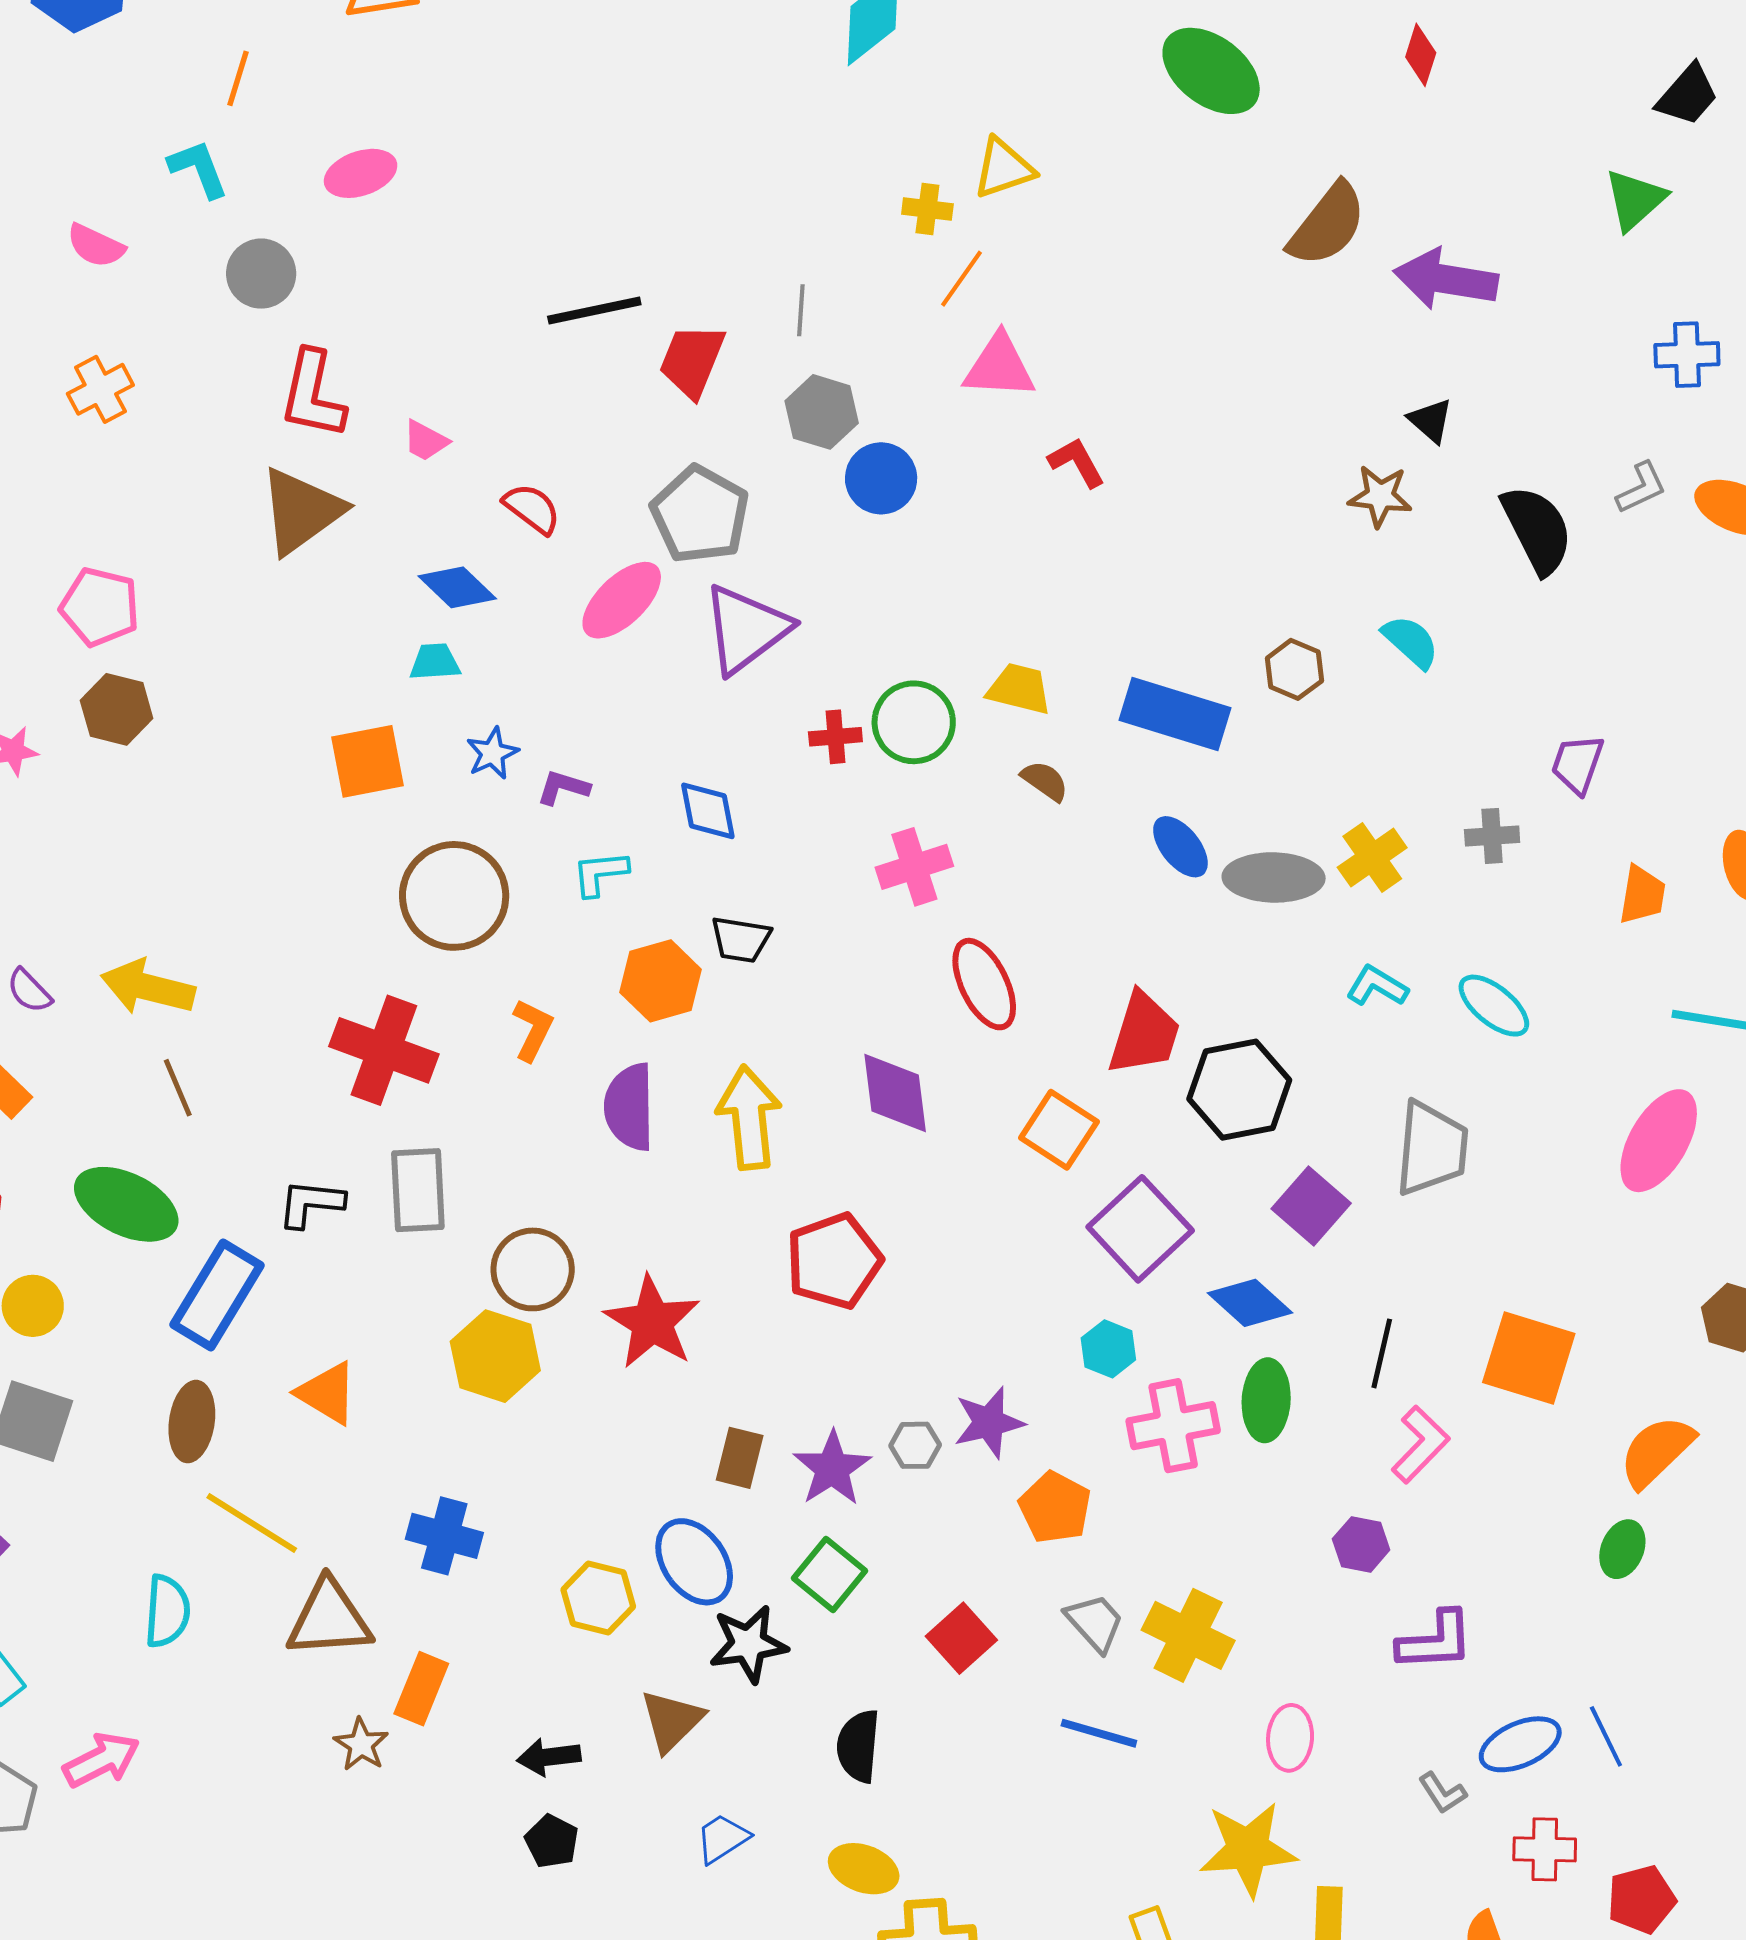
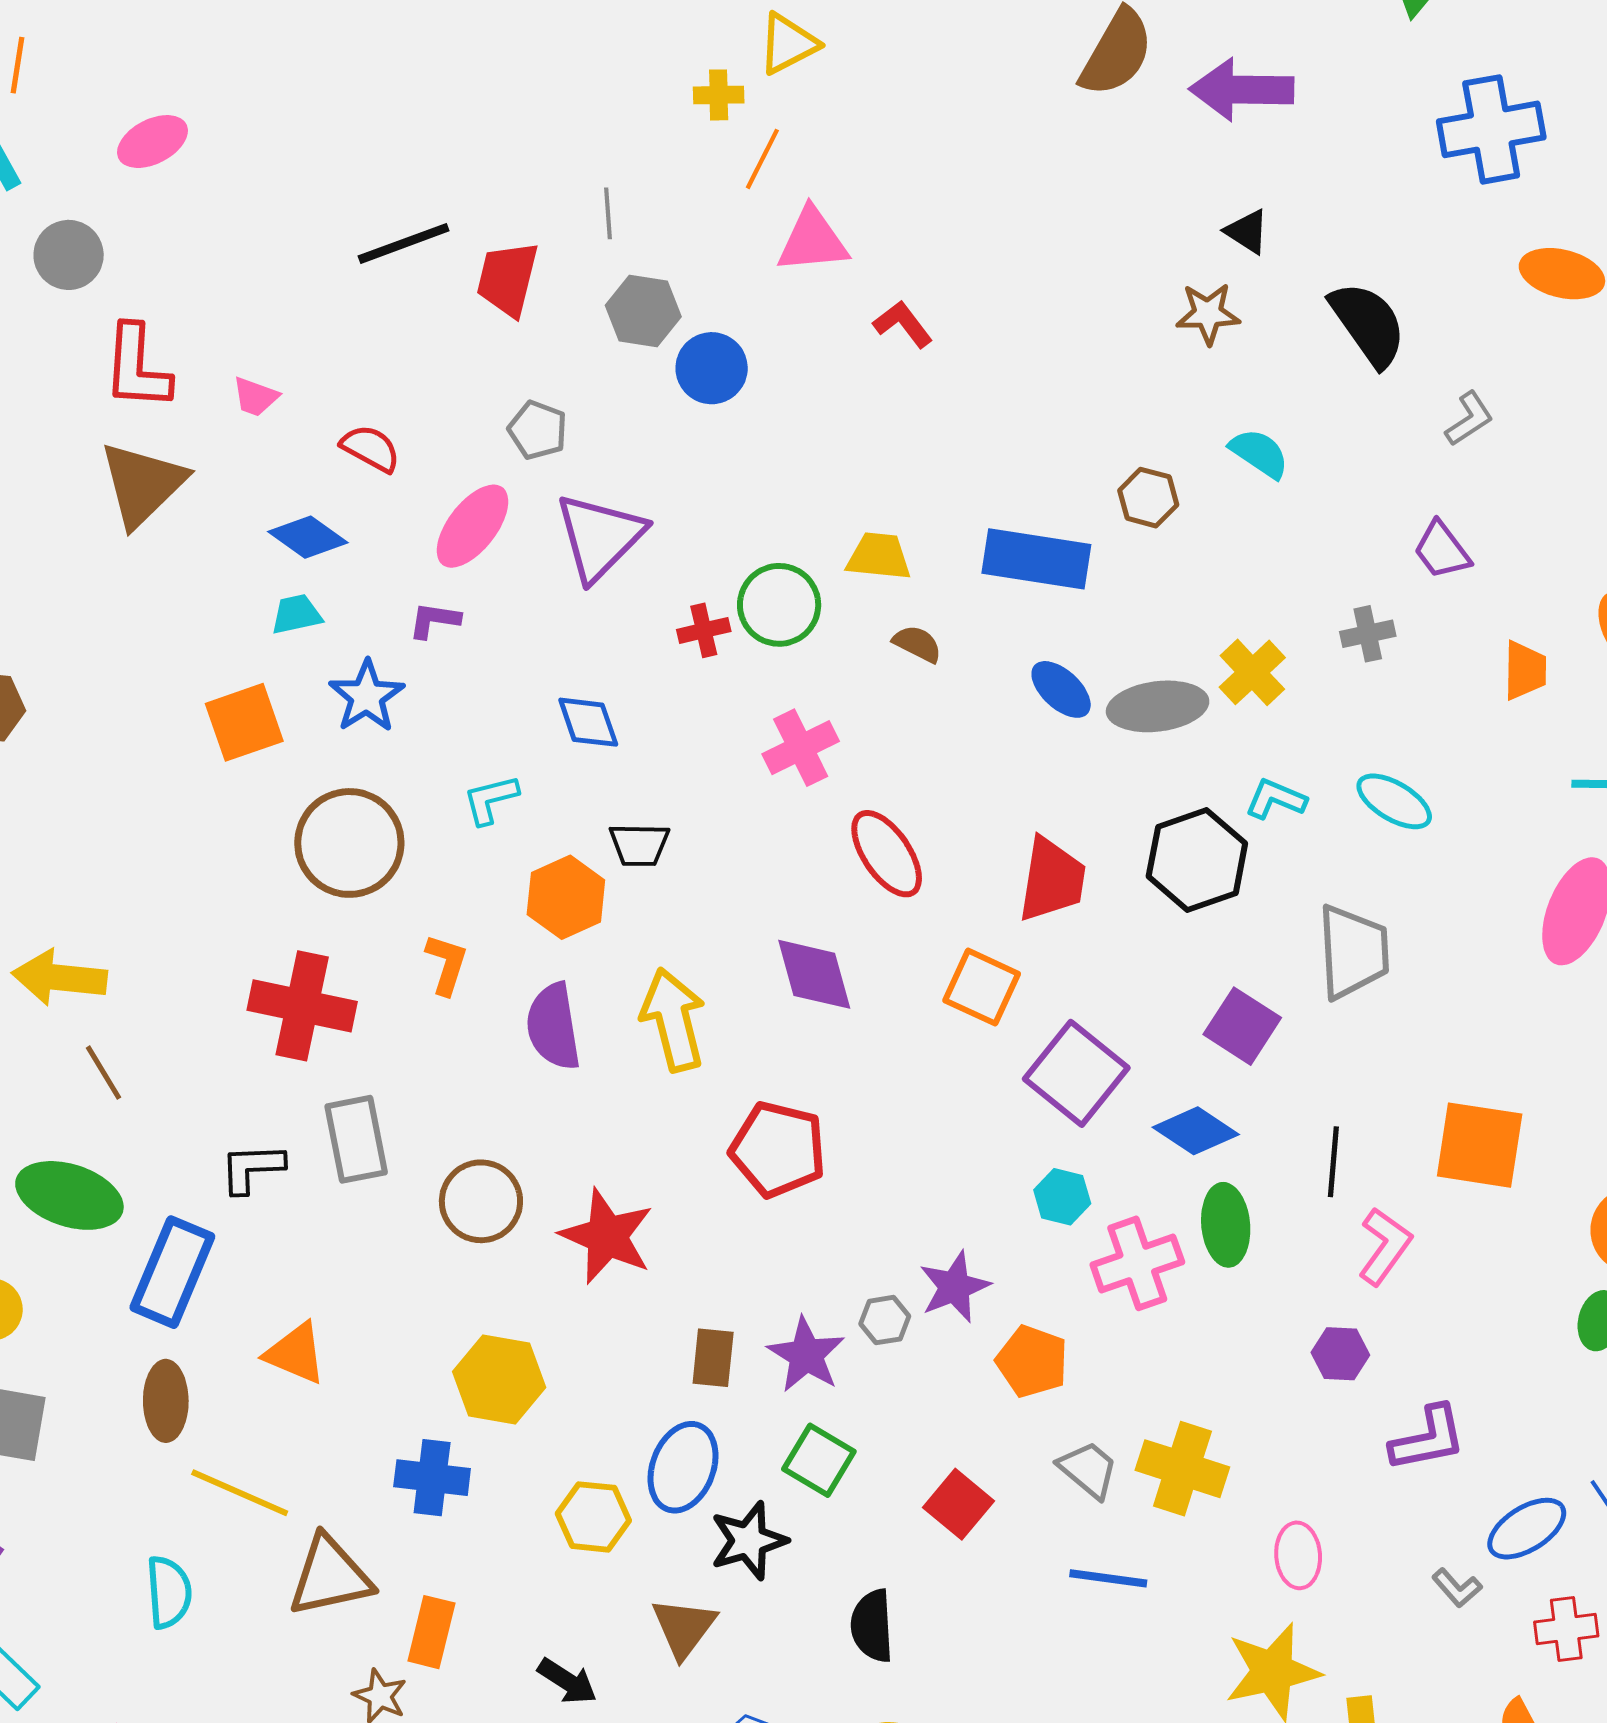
blue cross: (1687, 355) -> (1491, 129), size x1.6
gray L-shape: (1641, 488) -> (1469, 419), moved
gray pentagon: (700, 515) -> (538, 430), size x0.6
blue star: (492, 753) -> (367, 696), size x1.4
purple trapezoid: (1577, 764) -> (1442, 550), turned -48
purple L-shape: (563, 787) -> (434, 620), moved
black hexagon: (1239, 1090) -> (1197, 860), moved
red pentagon: (834, 1261) -> (778, 1149), turned -30
yellow hexagon: (495, 1356) -> (499, 1379), moved
blue ellipse: (694, 1562) -> (683, 1467), turned 64
black arrow: (549, 1757) -> (567, 1681), turned -132

